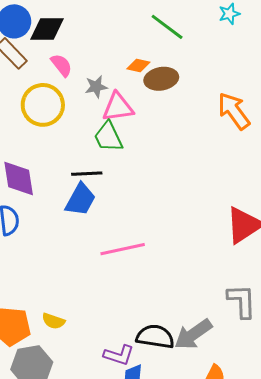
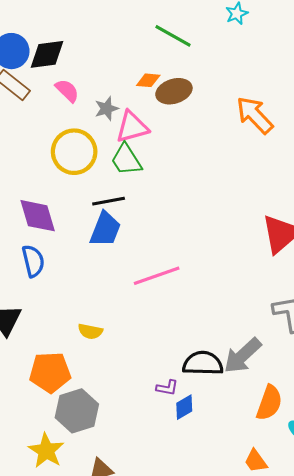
yellow circle: (43, 105) -> (74, 152), moved
yellow semicircle: (53, 321) -> (90, 331), moved
purple L-shape: (119, 355) -> (167, 388), size x0.7

